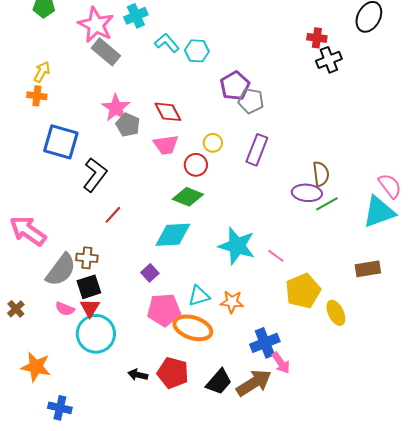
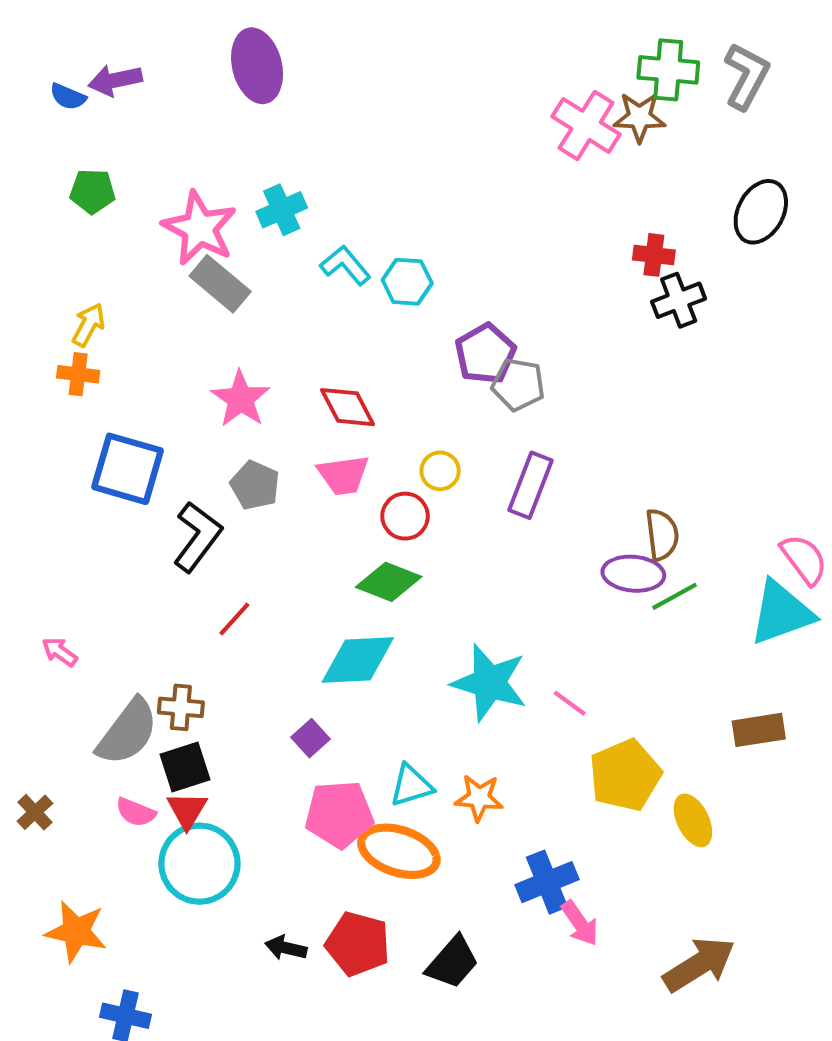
gray pentagon: (128, 125) -> (255, 485), moved
pink arrow: (28, 231) -> (60, 652), size x0.5
brown arrow: (254, 383) -> (699, 964), moved

